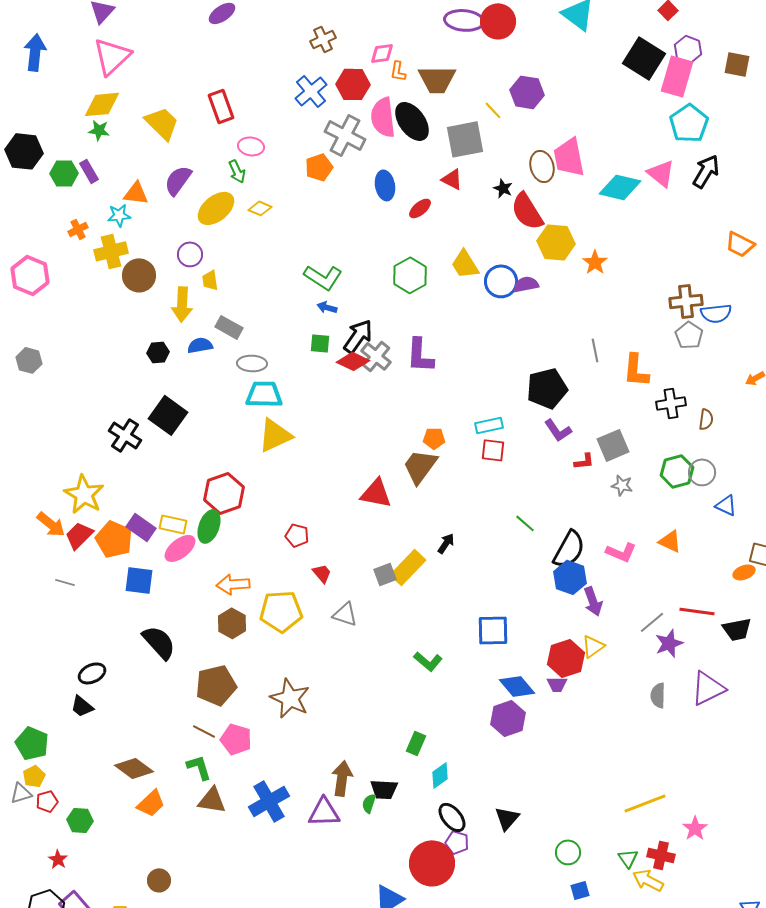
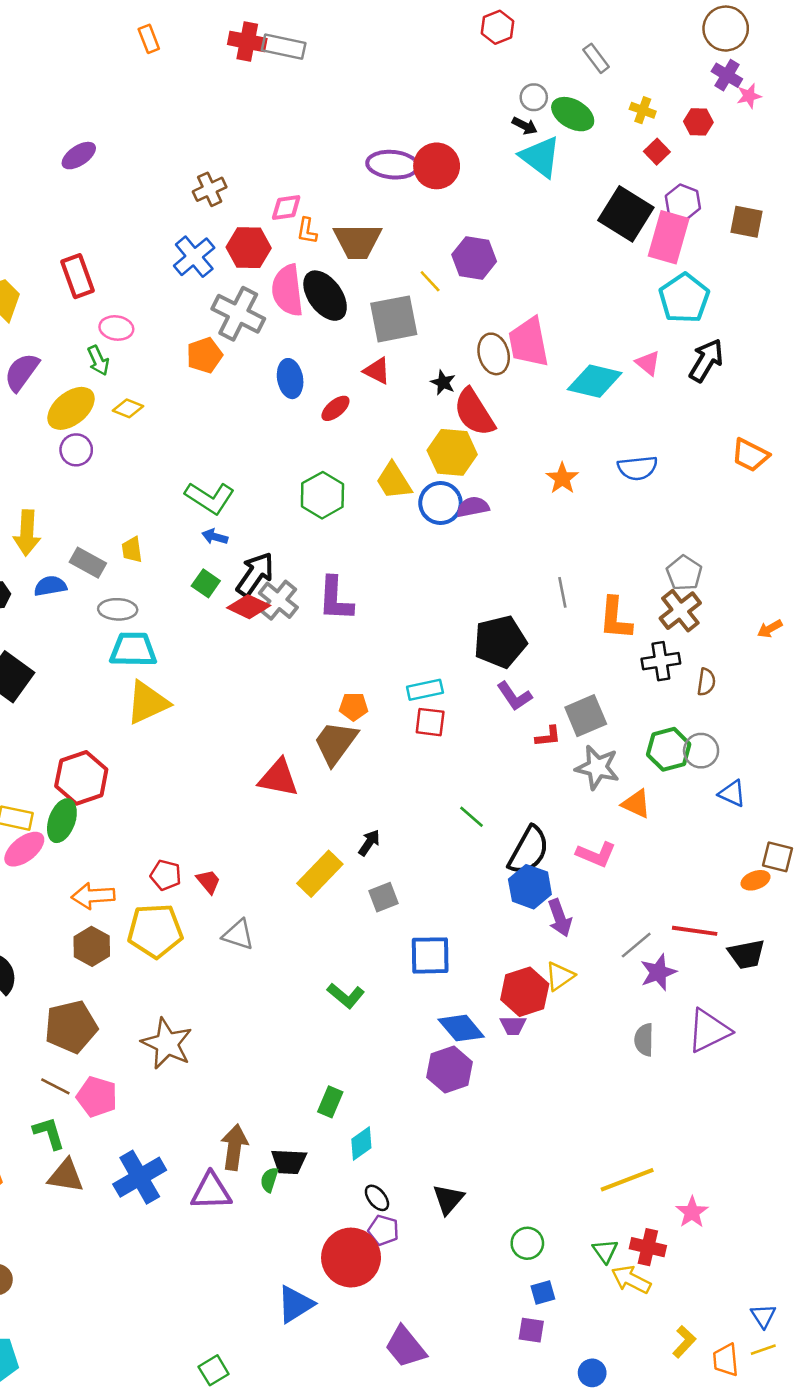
pink triangle: (661, 173) -> (648, 363), size x0.7
yellow hexagon: (556, 242) -> (452, 452), moved
purple circle: (190, 254) -> (76, 450), moved
yellow trapezoid: (210, 280) -> (132, 550), moved
brown cross: (686, 301) -> (680, 611), moved, turned -32
blue semicircle: (716, 313) -> (638, 468), moved
green square: (320, 343) -> (206, 583), turned 30
gray star: (622, 485) -> (597, 767), size x1.6
red pentagon: (297, 535) -> (166, 875), moved
orange triangle: (670, 541) -> (636, 804), moved
gray square: (385, 574) -> (383, 897), moved
black ellipse: (452, 817) -> (377, 1198), size x0.7

